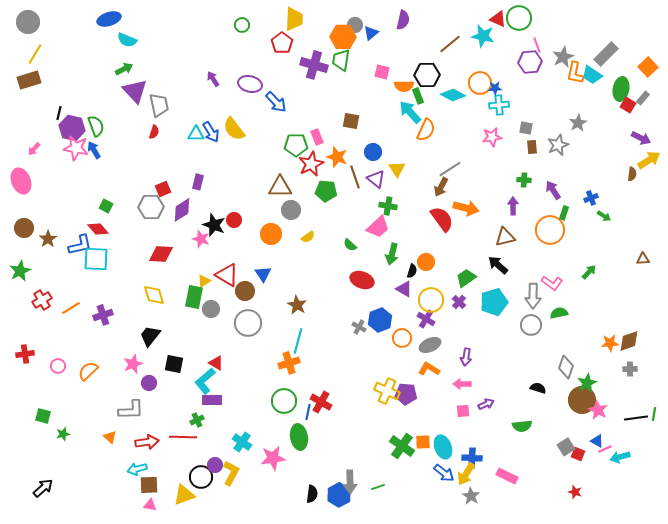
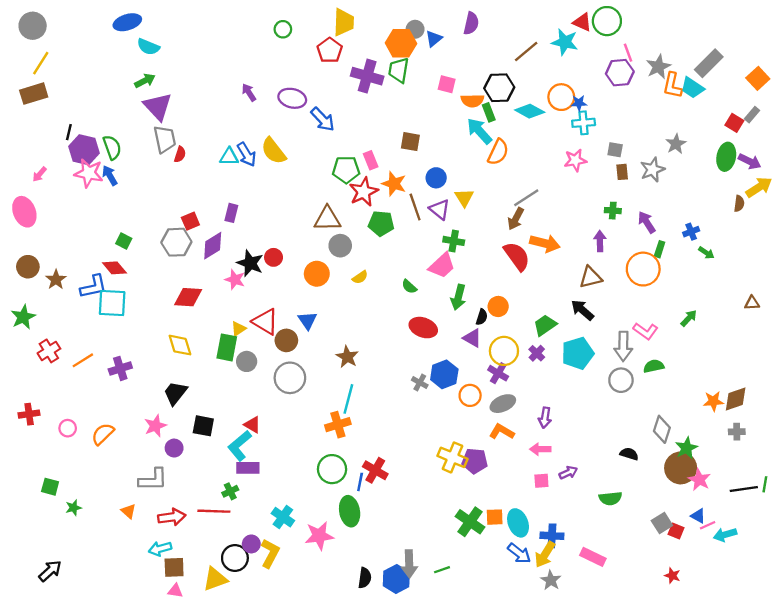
green ellipse: (621, 89) -> (726, 157), moved
gray trapezoid: (159, 105) -> (165, 139), moved

